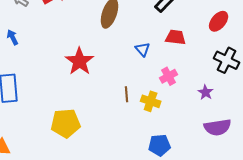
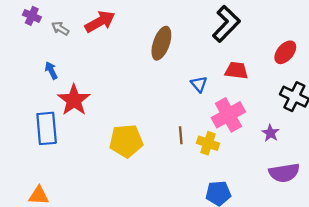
red star: (80, 61) -> (74, 100), moved
pink cross: (169, 76) -> (228, 115), size x1.6
yellow pentagon: (66, 123) -> (126, 141), moved

